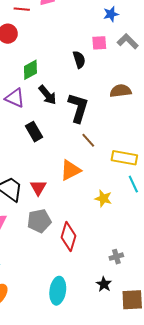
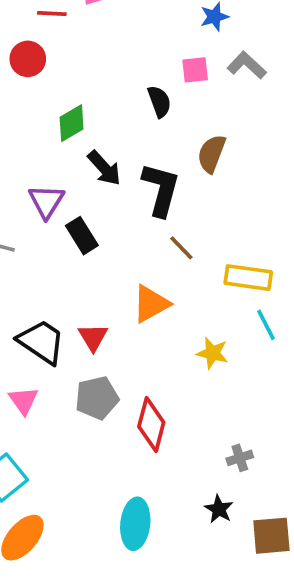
brown semicircle: (121, 91) -> (212, 154), moved, turned -60
purple triangle: (15, 98) -> (46, 201), moved, turned 40

